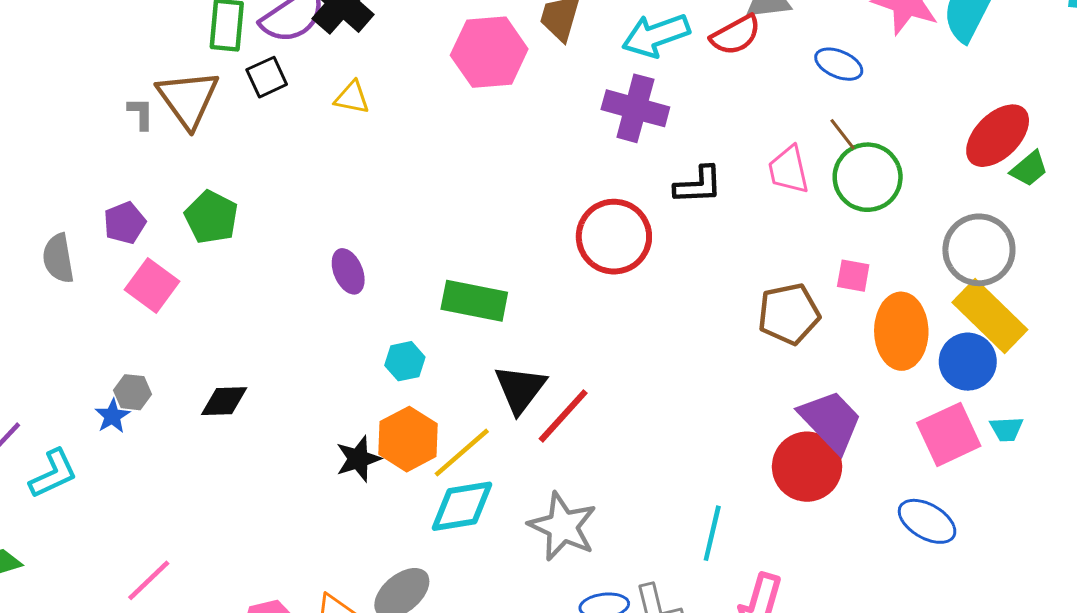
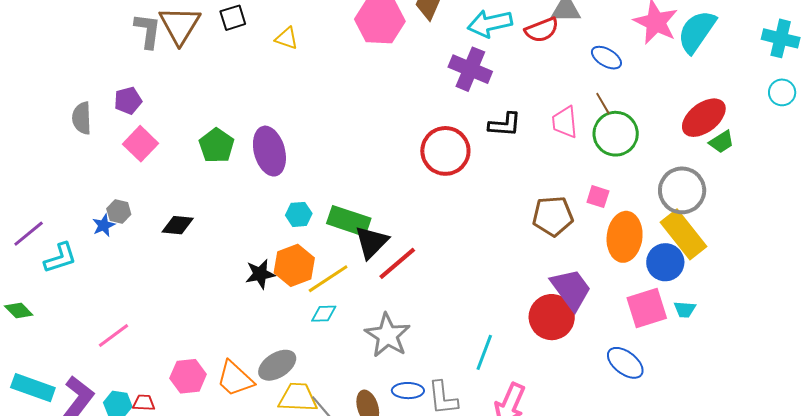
gray L-shape: (141, 114) -> (148, 31), size x1.6
green pentagon: (211, 217) -> (216, 146), moved
purple ellipse: (348, 271) -> (269, 151), size x1.6
green rectangle: (474, 301) -> (349, 221), moved
cyan diamond: (462, 506) -> (324, 314), size x0.6

